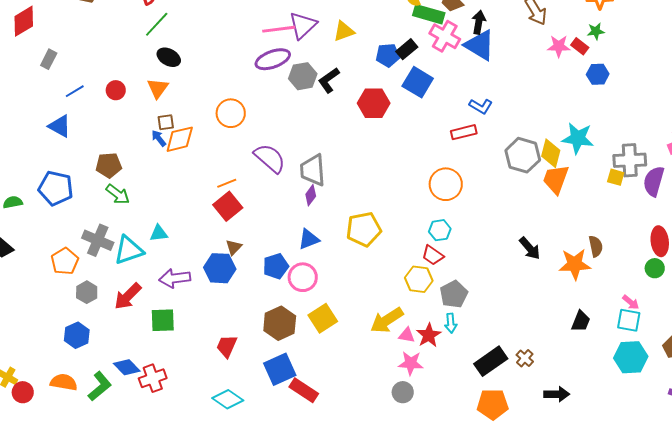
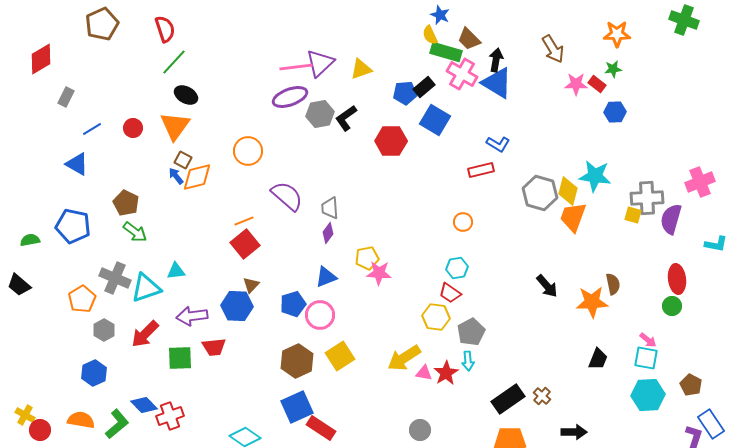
orange triangle: (158, 88) -> (175, 126), size x1.4
brown square: (166, 122) -> (183, 160), turned 36
brown pentagon: (109, 165) -> (126, 203), turned 30
gray trapezoid: (313, 170) -> (330, 208), size x0.7
orange circle: (446, 184) -> (463, 222), size x0.6
yellow pentagon: (364, 229) -> (367, 258), moved, size x0.7
red trapezoid: (227, 346) -> (214, 347), moved, turned -120
pink star: (411, 363) -> (379, 273), moved

